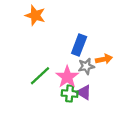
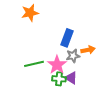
orange star: (35, 15) -> (30, 13), turned -30
green line: (40, 76) -> (34, 64), turned 30

